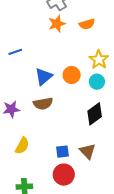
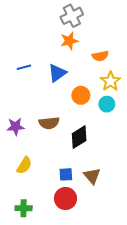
orange semicircle: (87, 24) -> (100, 56), moved
blue triangle: (44, 76) -> (57, 73), moved
black diamond: (95, 114) -> (79, 137), moved

